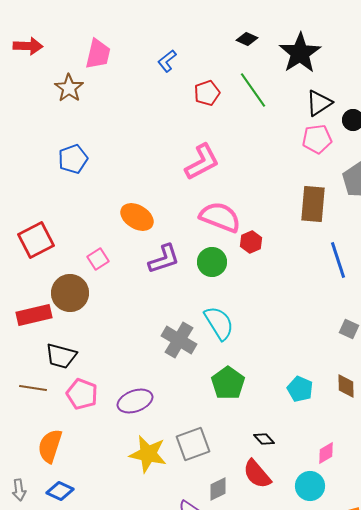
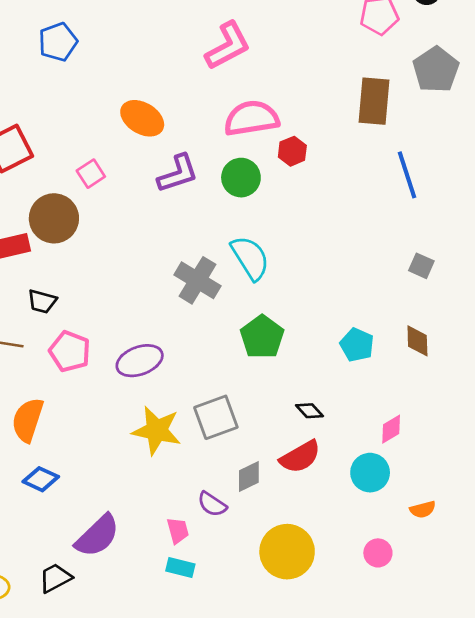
pink semicircle: (220, 217) -> (252, 118), turned -30
black trapezoid: (61, 356) -> (42, 301), size x0.7
red semicircle: (257, 474) -> (300, 457), turned -80

